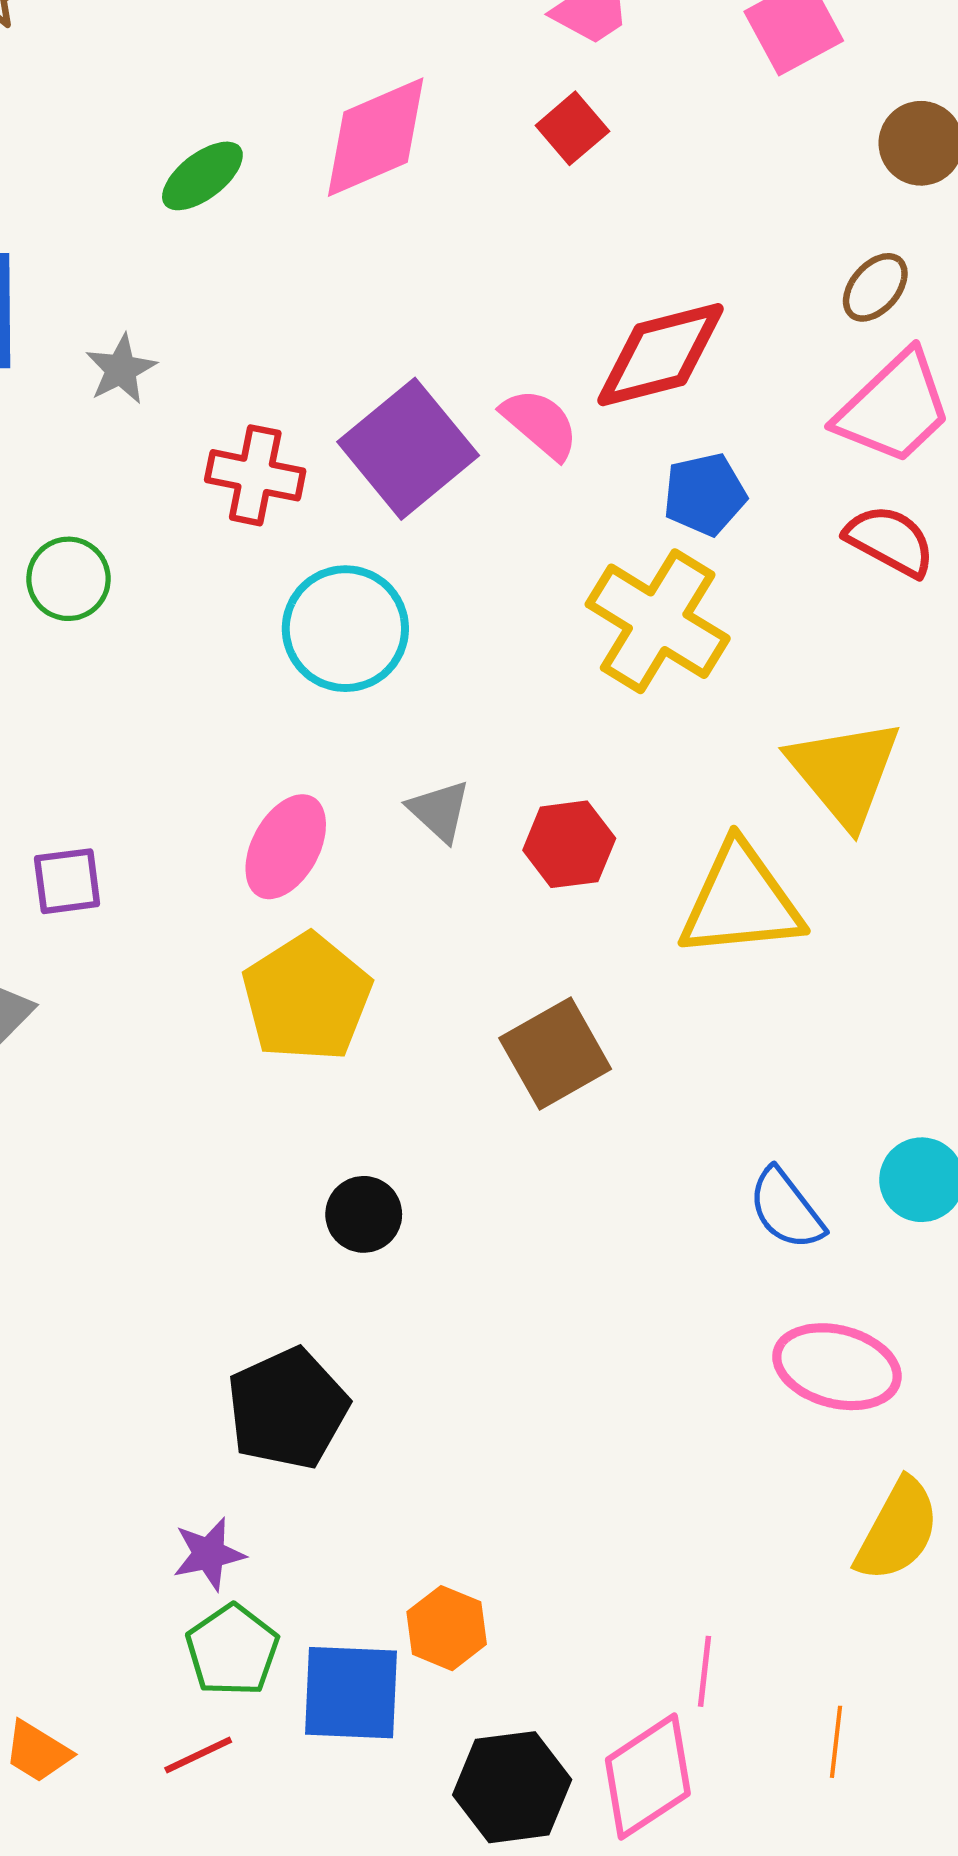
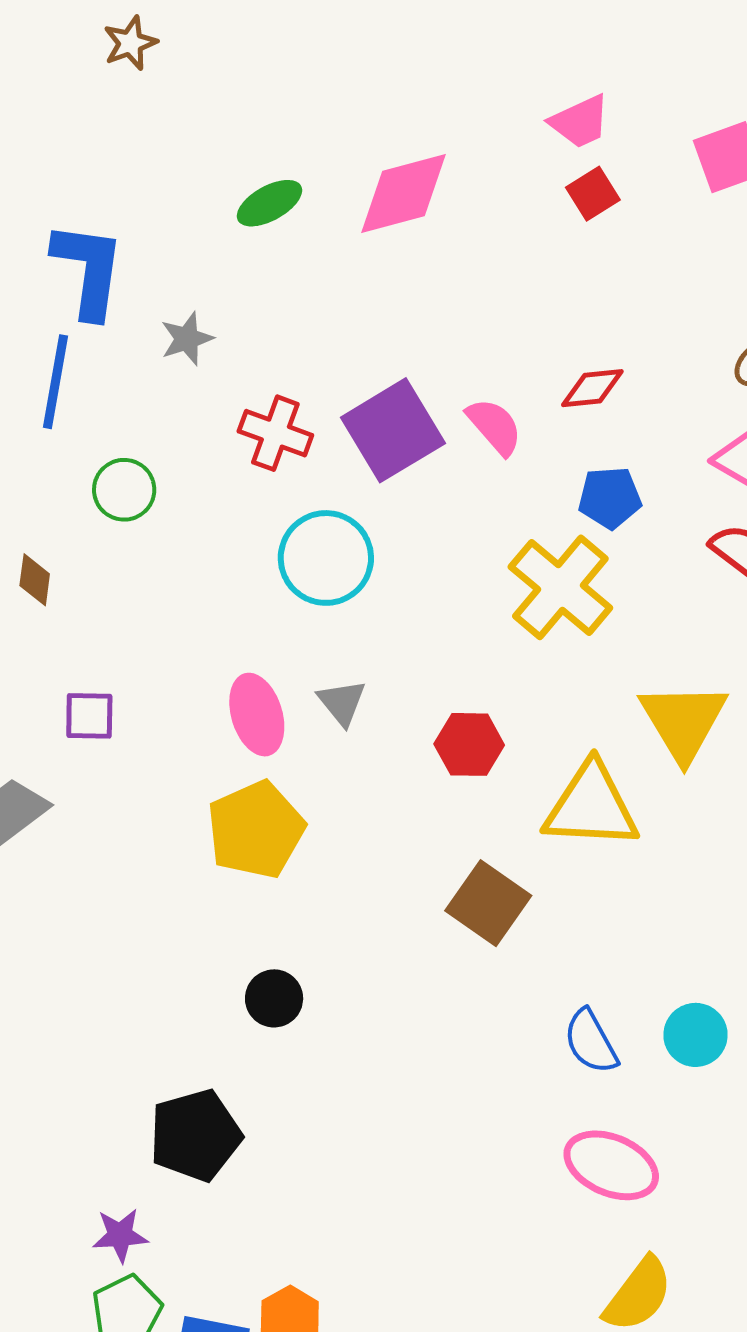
red square: (572, 128) -> (593, 194), moved
red diamond: (661, 355) -> (592, 388), size x0.6
gray triangle: (439, 811) -> (342, 702), moved
pink ellipse: (286, 847) -> (257, 715), turned -54
brown square: (555, 1053) -> (488, 903), moved, turned -34

